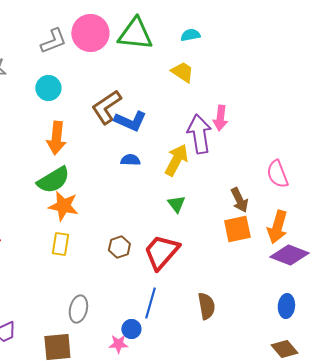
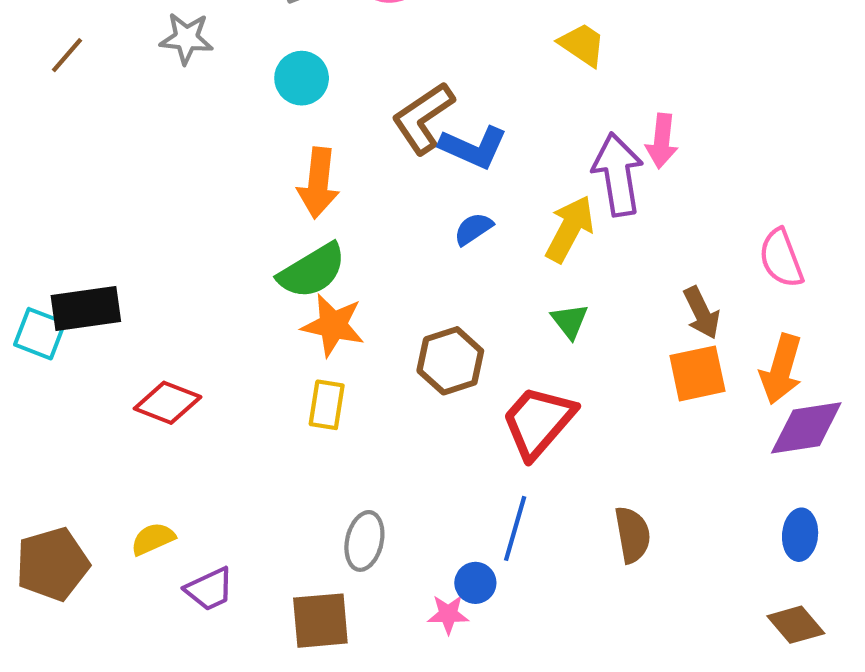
blue semicircle: (130, 160) -> (473, 229), turned -36
brown hexagon: (119, 247) -> (450, 361), moved, size x1.4
purple diamond: (289, 255) -> (806, 428), turned -30

